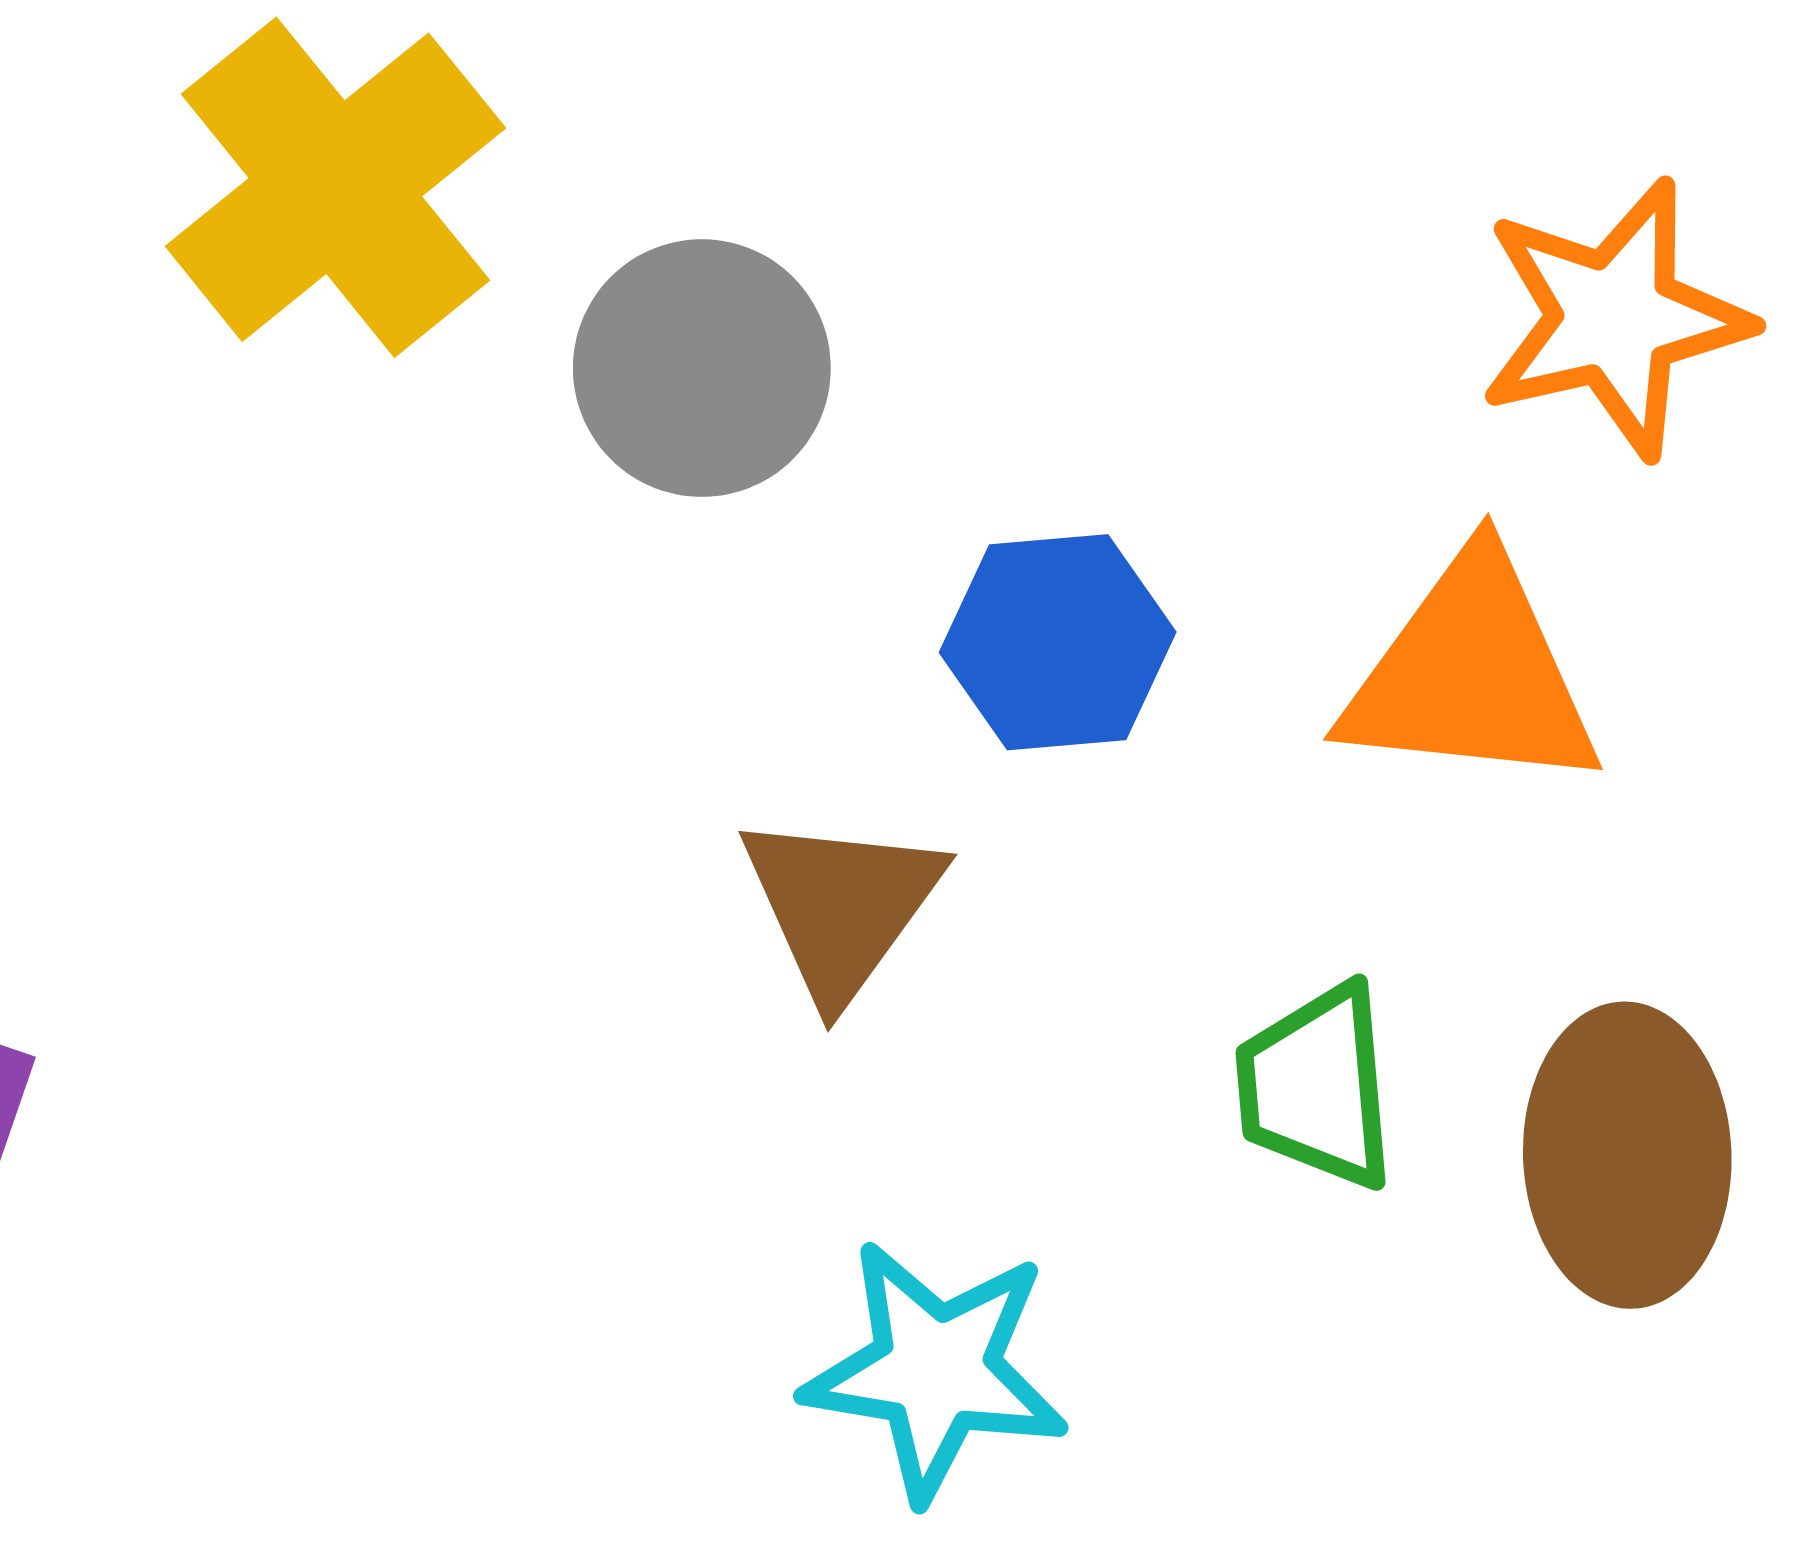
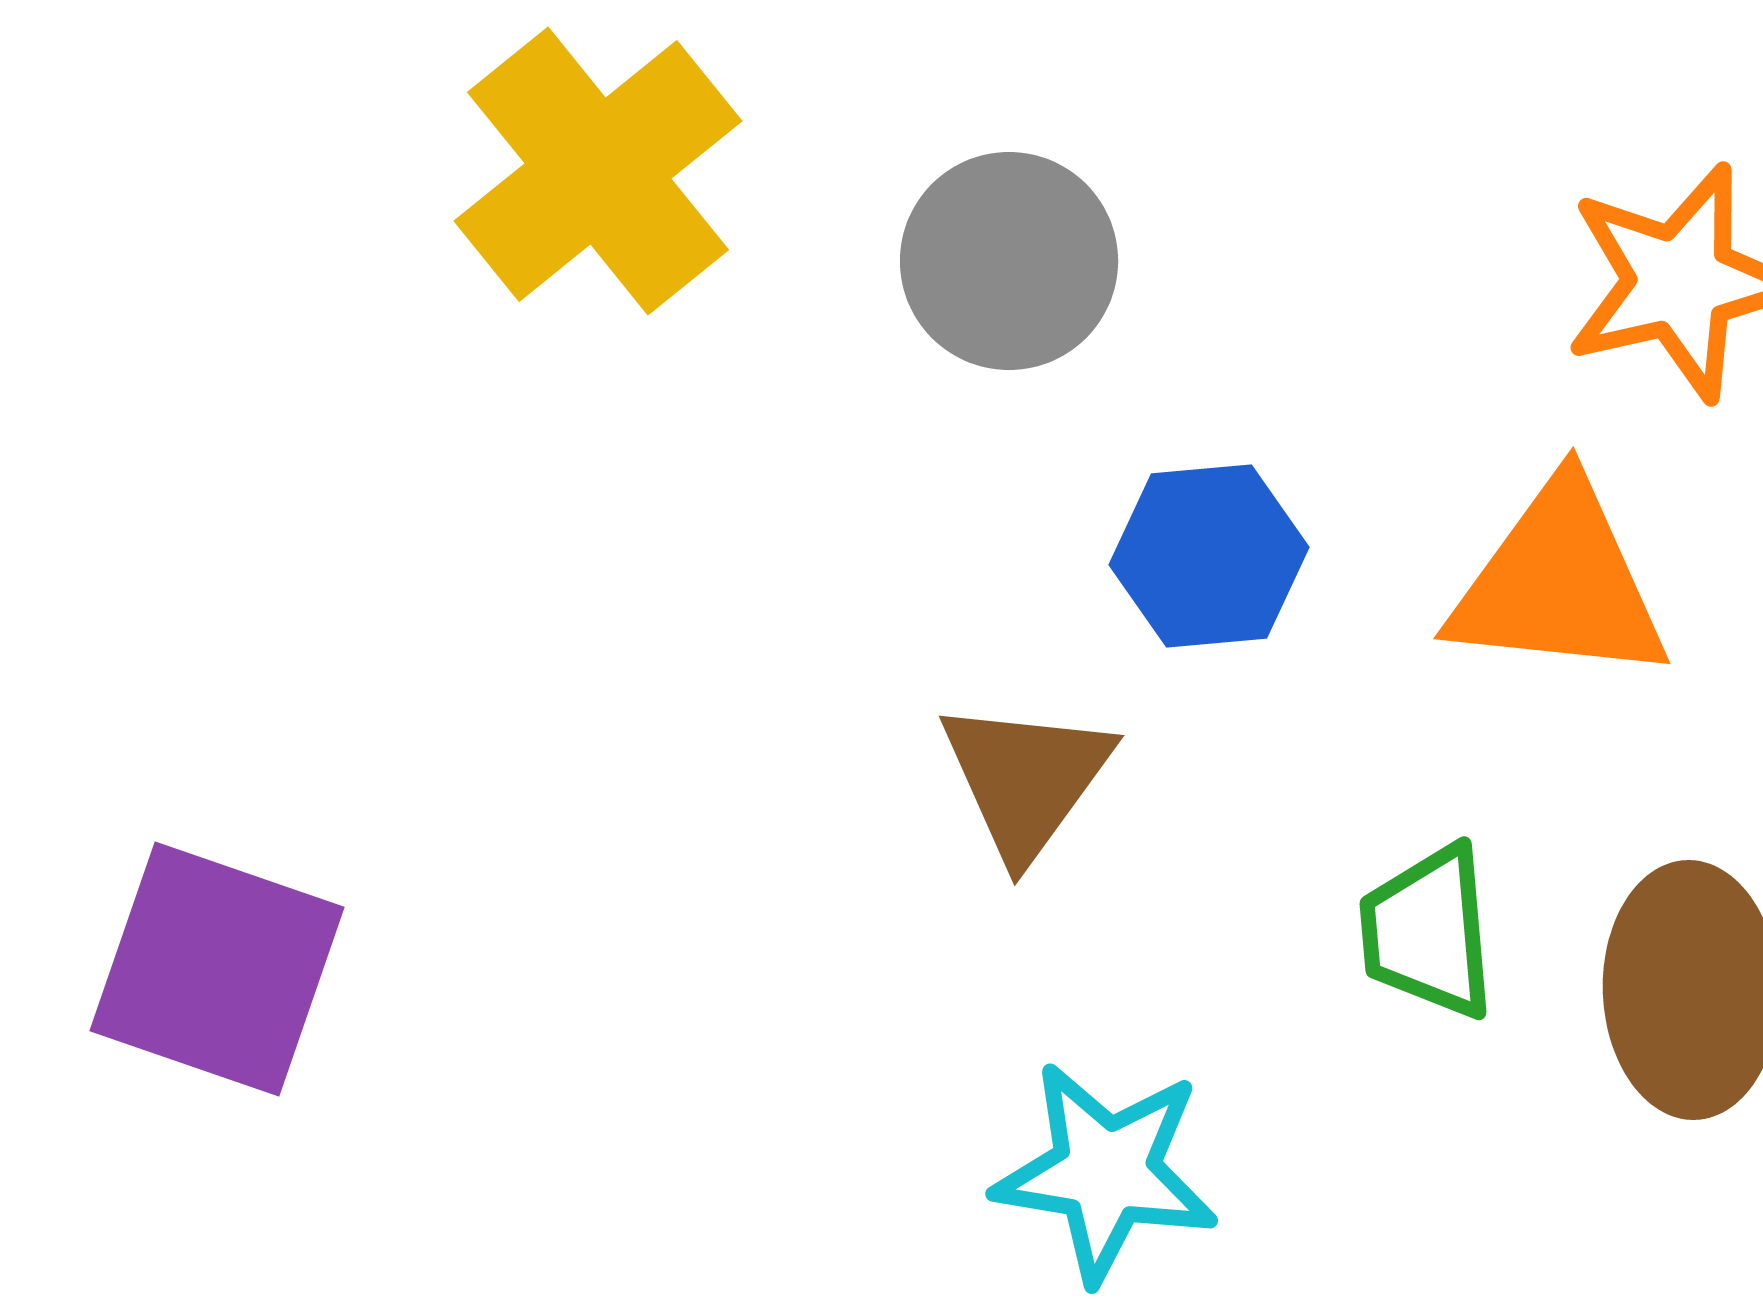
gray circle: (702, 368) -> (1009, 261), moved

